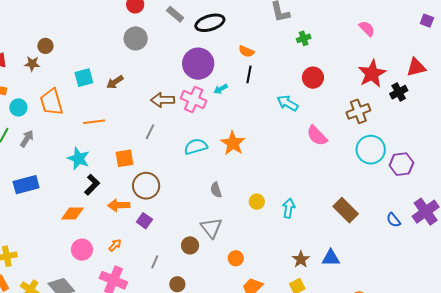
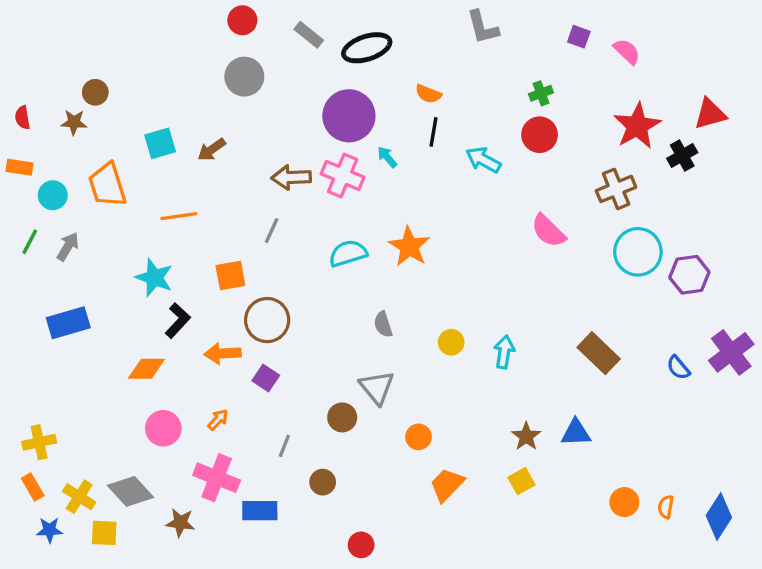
purple square: (427, 21) -> (579, 37), moved
green cross: (304, 38) -> (541, 93), moved
cyan arrow: (221, 89) -> (387, 157), turned 80
cyan arrow: (288, 103) -> (483, 160), moved

